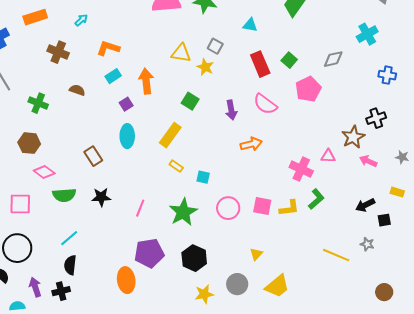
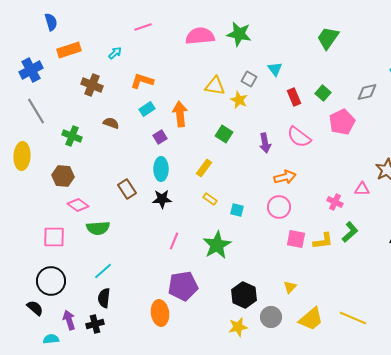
cyan triangle: (250, 25) -> (275, 69), moved, turned 42
red rectangle: (260, 64) -> (294, 97), size x0.7
yellow rectangle: (170, 135) -> (204, 168), size x0.7
pink cross: (301, 169) -> (335, 202), size x0.7
black star: (101, 197) -> (162, 199), moved
pink circle: (228, 208) -> (279, 207), moved
yellow line: (336, 255) -> (353, 318), moved
black hexagon: (194, 258) -> (244, 295), moved

